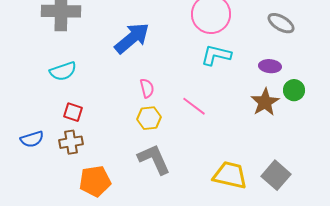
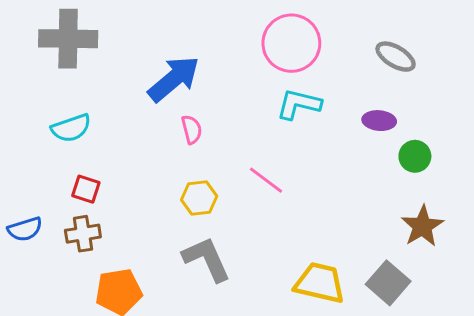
pink semicircle: (147, 88) -> (192, 129), moved
brown star: (265, 102) -> (422, 226), moved

